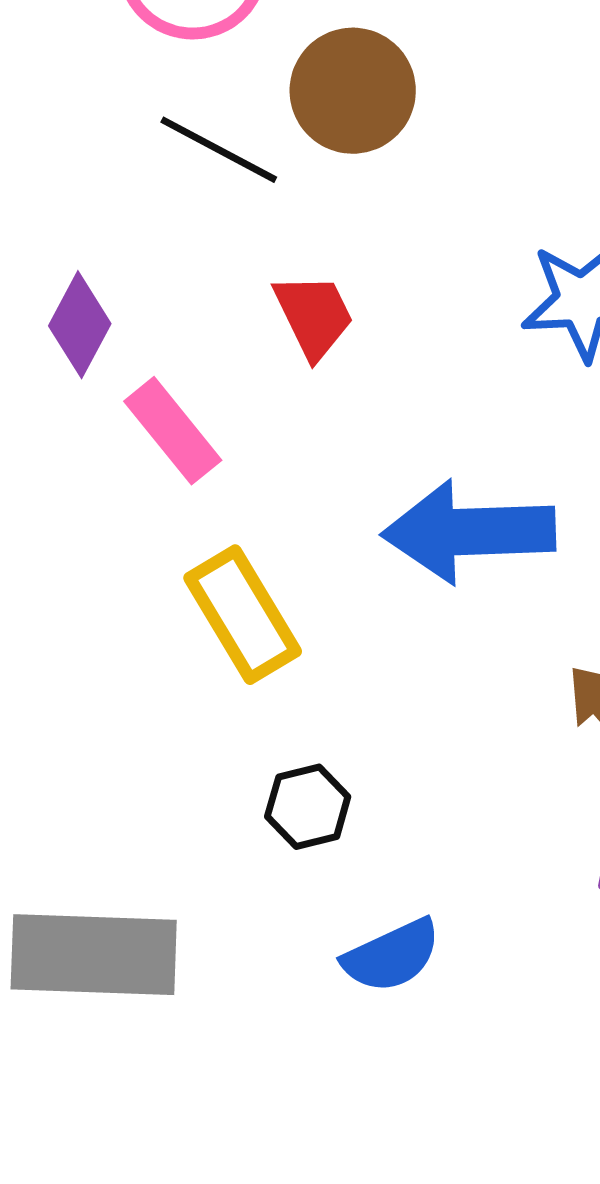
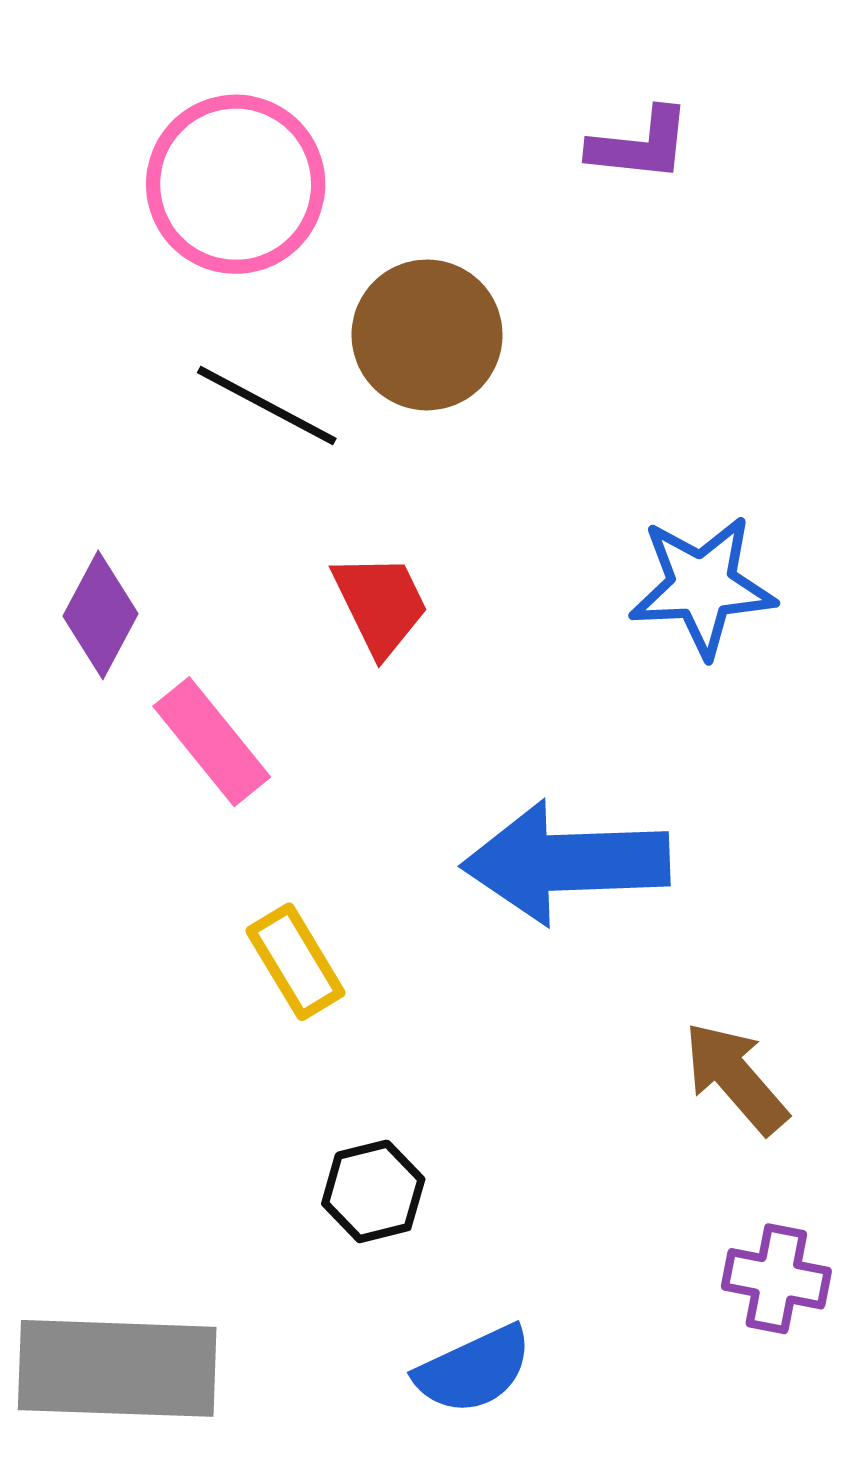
yellow rectangle: (243, 615) -> (295, 962), size x0.7

